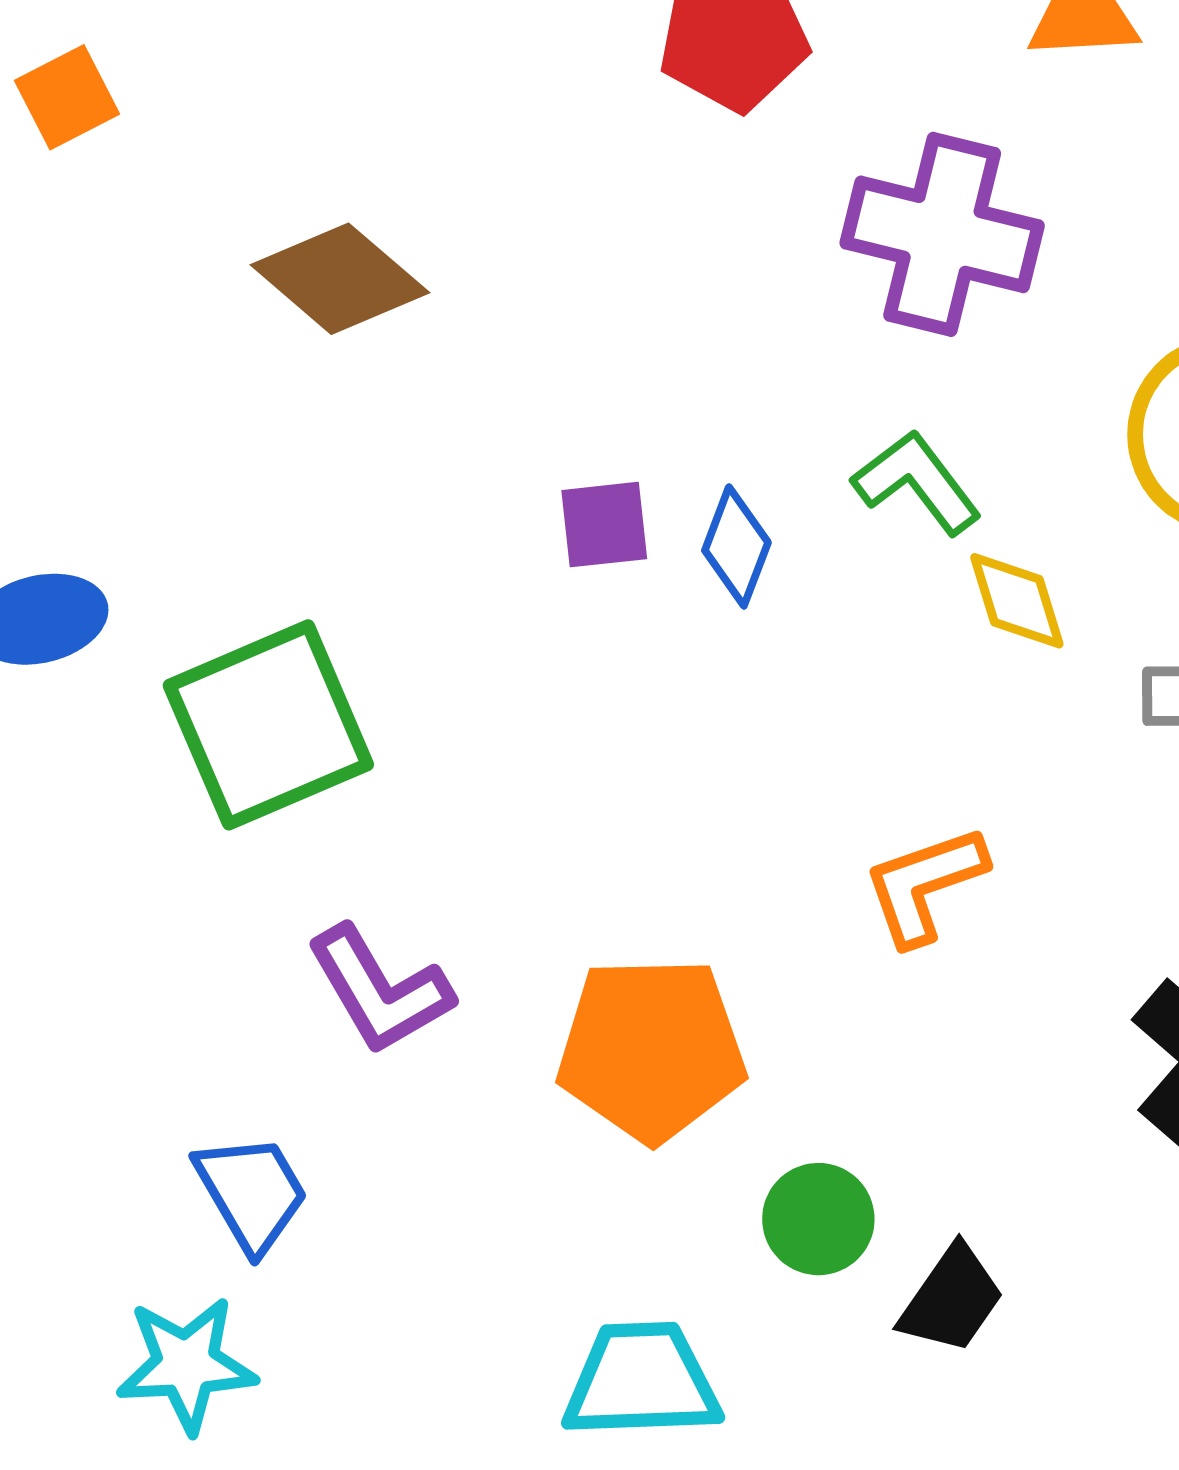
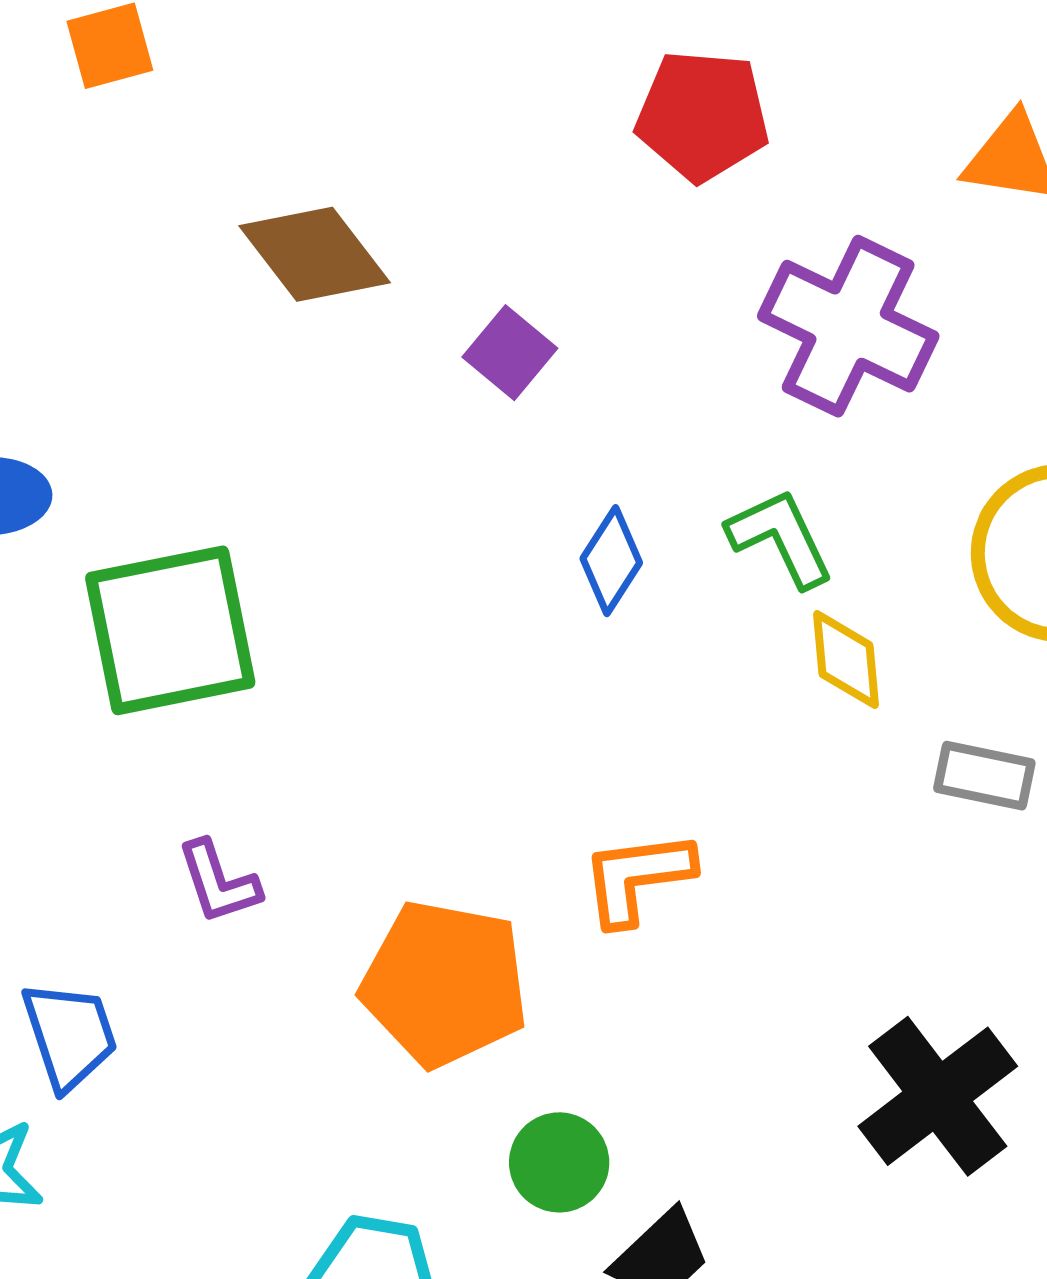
purple square: (604, 525) -> (510, 353), moved, turned 34
orange L-shape: (925, 885) -> (637, 878), moved
purple L-shape: (380, 990) -> (219, 882), size x0.7

